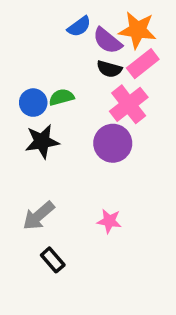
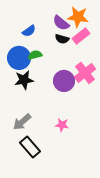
blue semicircle: (79, 27) -> (29, 31), moved
blue circle: (33, 103) -> (19, 58), size x1.5
pink cross: (129, 104) -> (85, 73), moved
black rectangle: (53, 260) -> (30, 147), size x1.5

